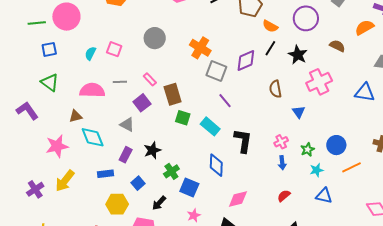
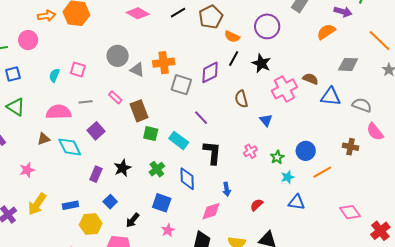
pink circle: (66, 17) -> (28, 40), size x0.7
brown semicircle: (337, 46) -> (310, 79), moved
orange cross: (200, 48) -> (164, 63), turned -35
purple line: (225, 101) -> (201, 118), moved
purple square: (142, 103) -> (96, 131), moved
gray triangle: (127, 125) -> (137, 70), moved
cyan diamond: (93, 137) -> (70, 147), moved
pink star: (57, 146) -> (27, 170), size x0.7
blue arrow: (282, 163) -> (227, 189), moved
green cross: (171, 171) -> (157, 169), moved
blue rectangle: (105, 174) -> (70, 205), moved

